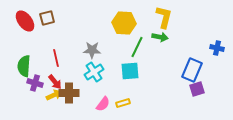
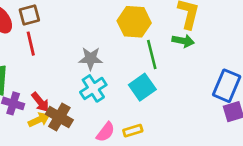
green line: (137, 47) -> (152, 54), turned -40
red line: (56, 58) -> (31, 44), moved
cyan square: (130, 71) -> (142, 87), turned -30
brown cross: (69, 93) -> (59, 117), turned 30

